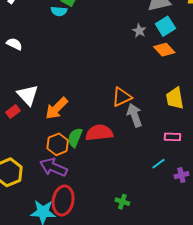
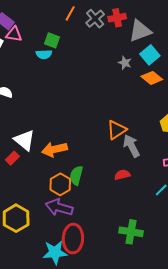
orange arrow: (57, 108) -> (54, 149), turned 40
red semicircle: (99, 133) -> (122, 175), moved, size x0.6
green cross: (122, 202) -> (131, 232), size x1.6

